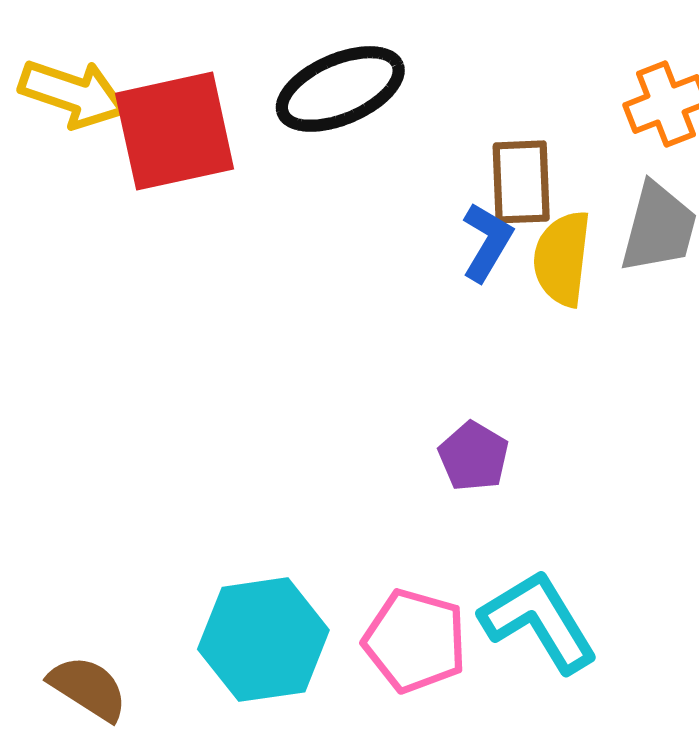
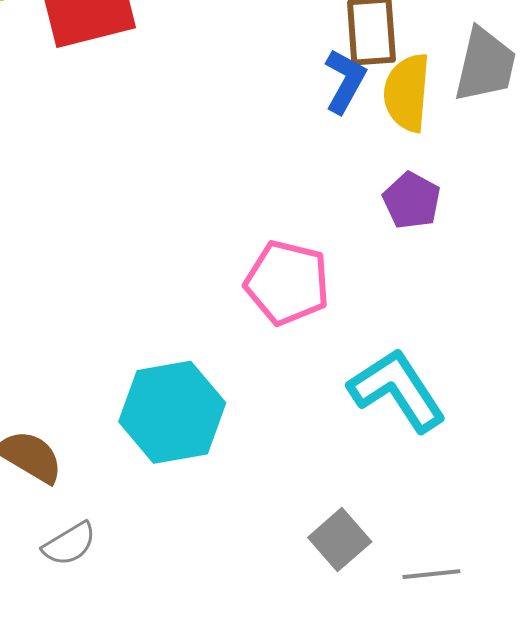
purple pentagon: (474, 456) -> (412, 201), moved
pink pentagon: (415, 641) -> (287, 283), moved

